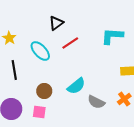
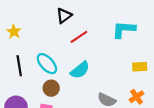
cyan ellipse: (40, 51) -> (47, 64), moved
cyan semicircle: (76, 86) -> (80, 70), moved

